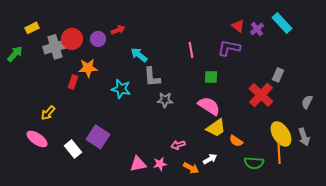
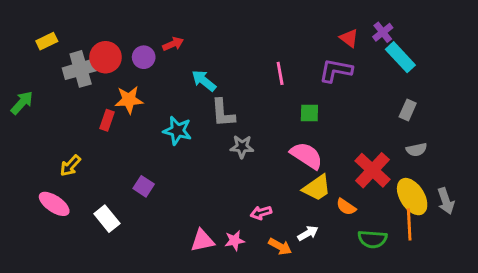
cyan rectangle: (282, 23) -> (400, 57), moved
purple cross: (257, 29) -> (383, 32), moved
green arrow: (15, 54) -> (22, 103), moved
red cross: (261, 95) -> (372, 170), moved
gray semicircle: (307, 102) -> (416, 150), moved, turned -128
purple square: (98, 137) -> (144, 186), moved, size x0.6

